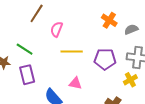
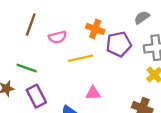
orange cross: (109, 20) -> (95, 29), moved
pink semicircle: (57, 29) -> (58, 37), turned -112
purple pentagon: (105, 59) -> (119, 44), moved

